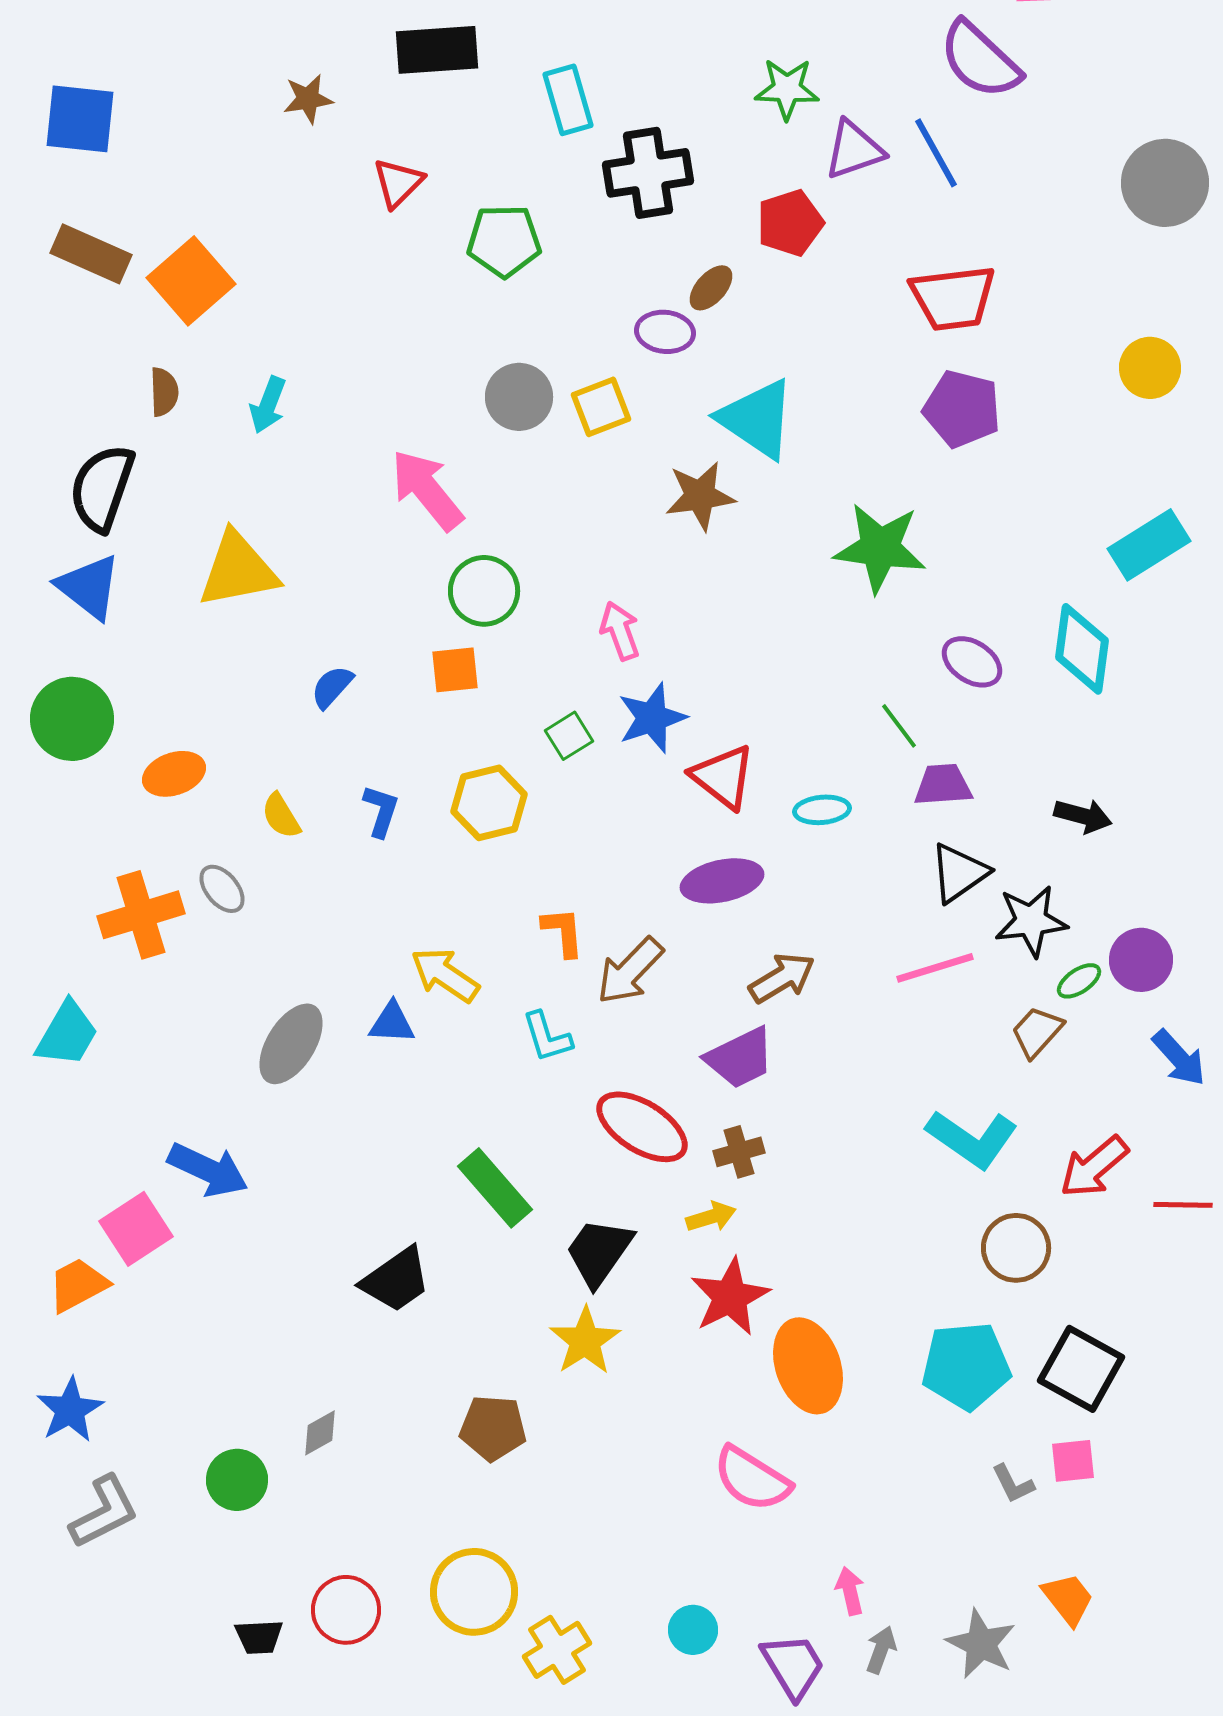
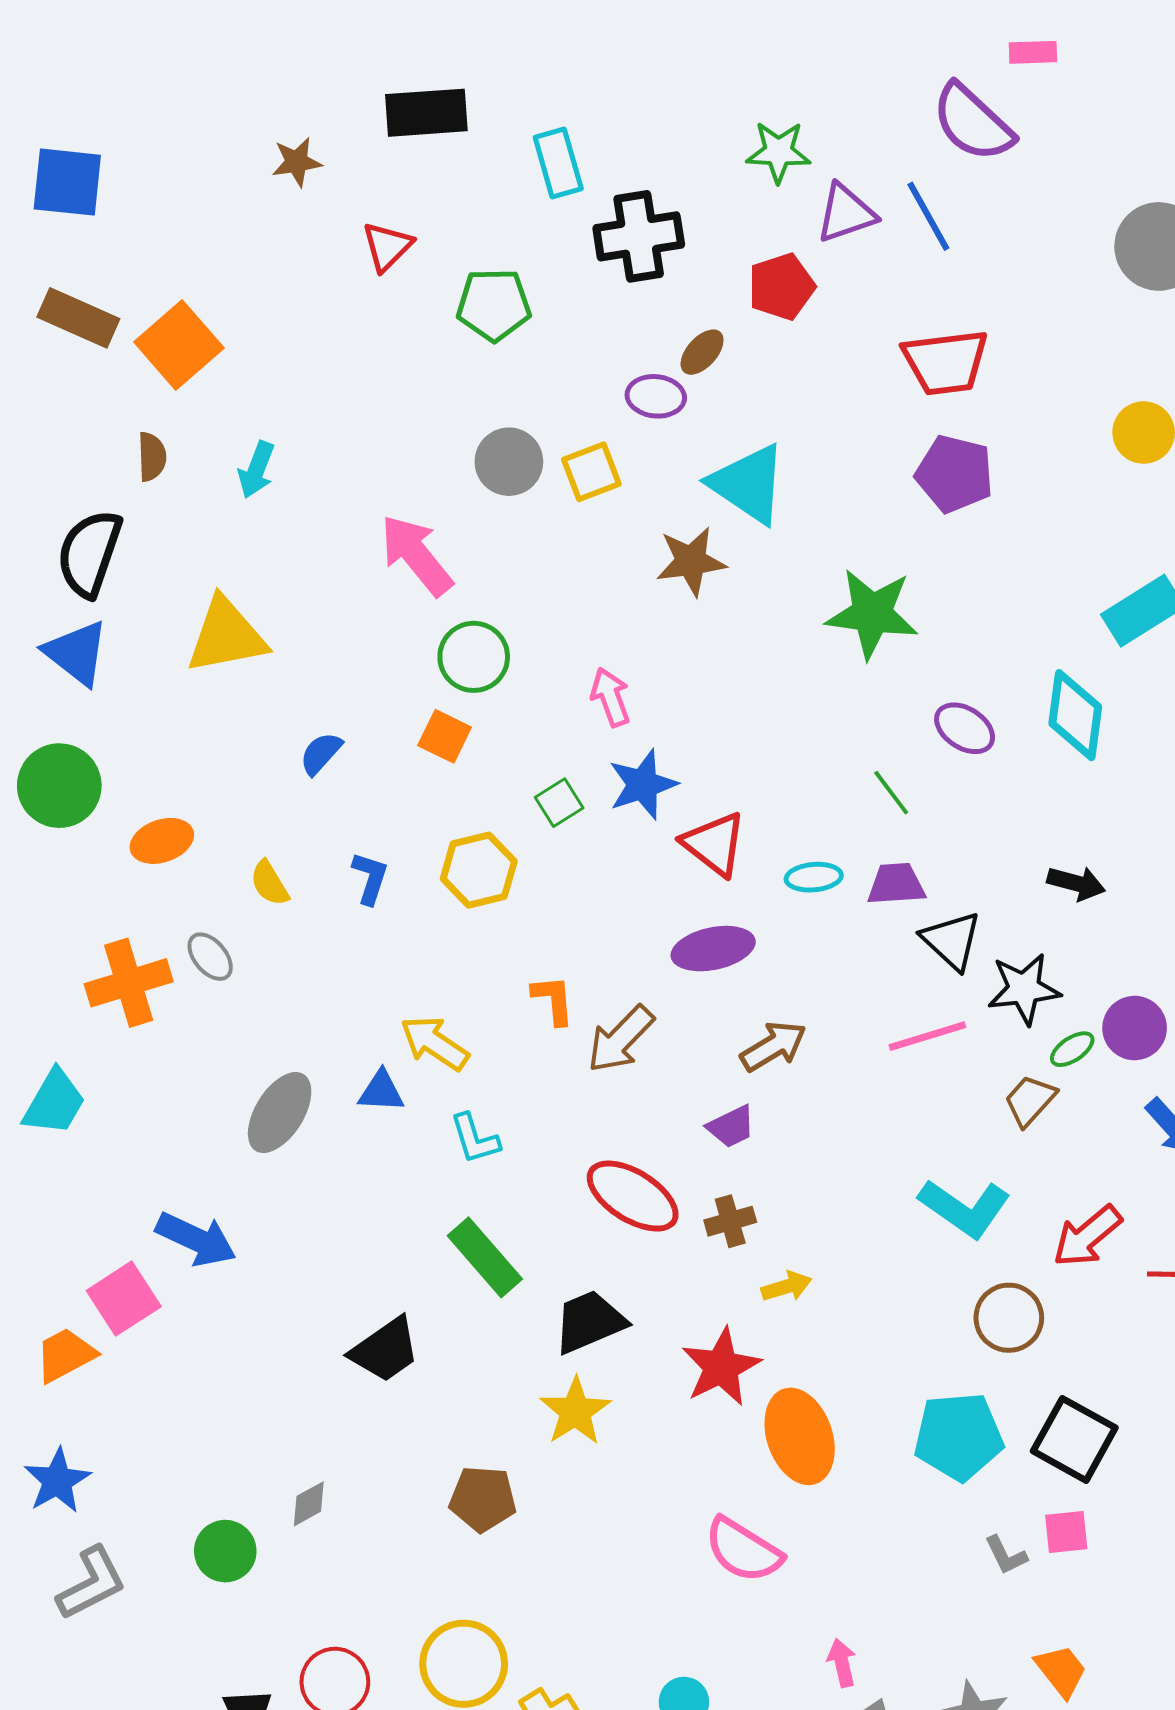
orange square: (455, 670) -> (445, 736), turned 32
purple trapezoid: (943, 785) -> (896, 884), moved
black triangle: (959, 873) -> (952, 941), turned -42
cyan L-shape: (547, 1037) -> (475, 1139), moved
purple trapezoid: (740, 1058) -> (731, 1127), size x0.7
yellow arrow: (711, 1217) -> (787, 1287), moved
black trapezoid: (599, 1252) -> (589, 1322), turned 32

